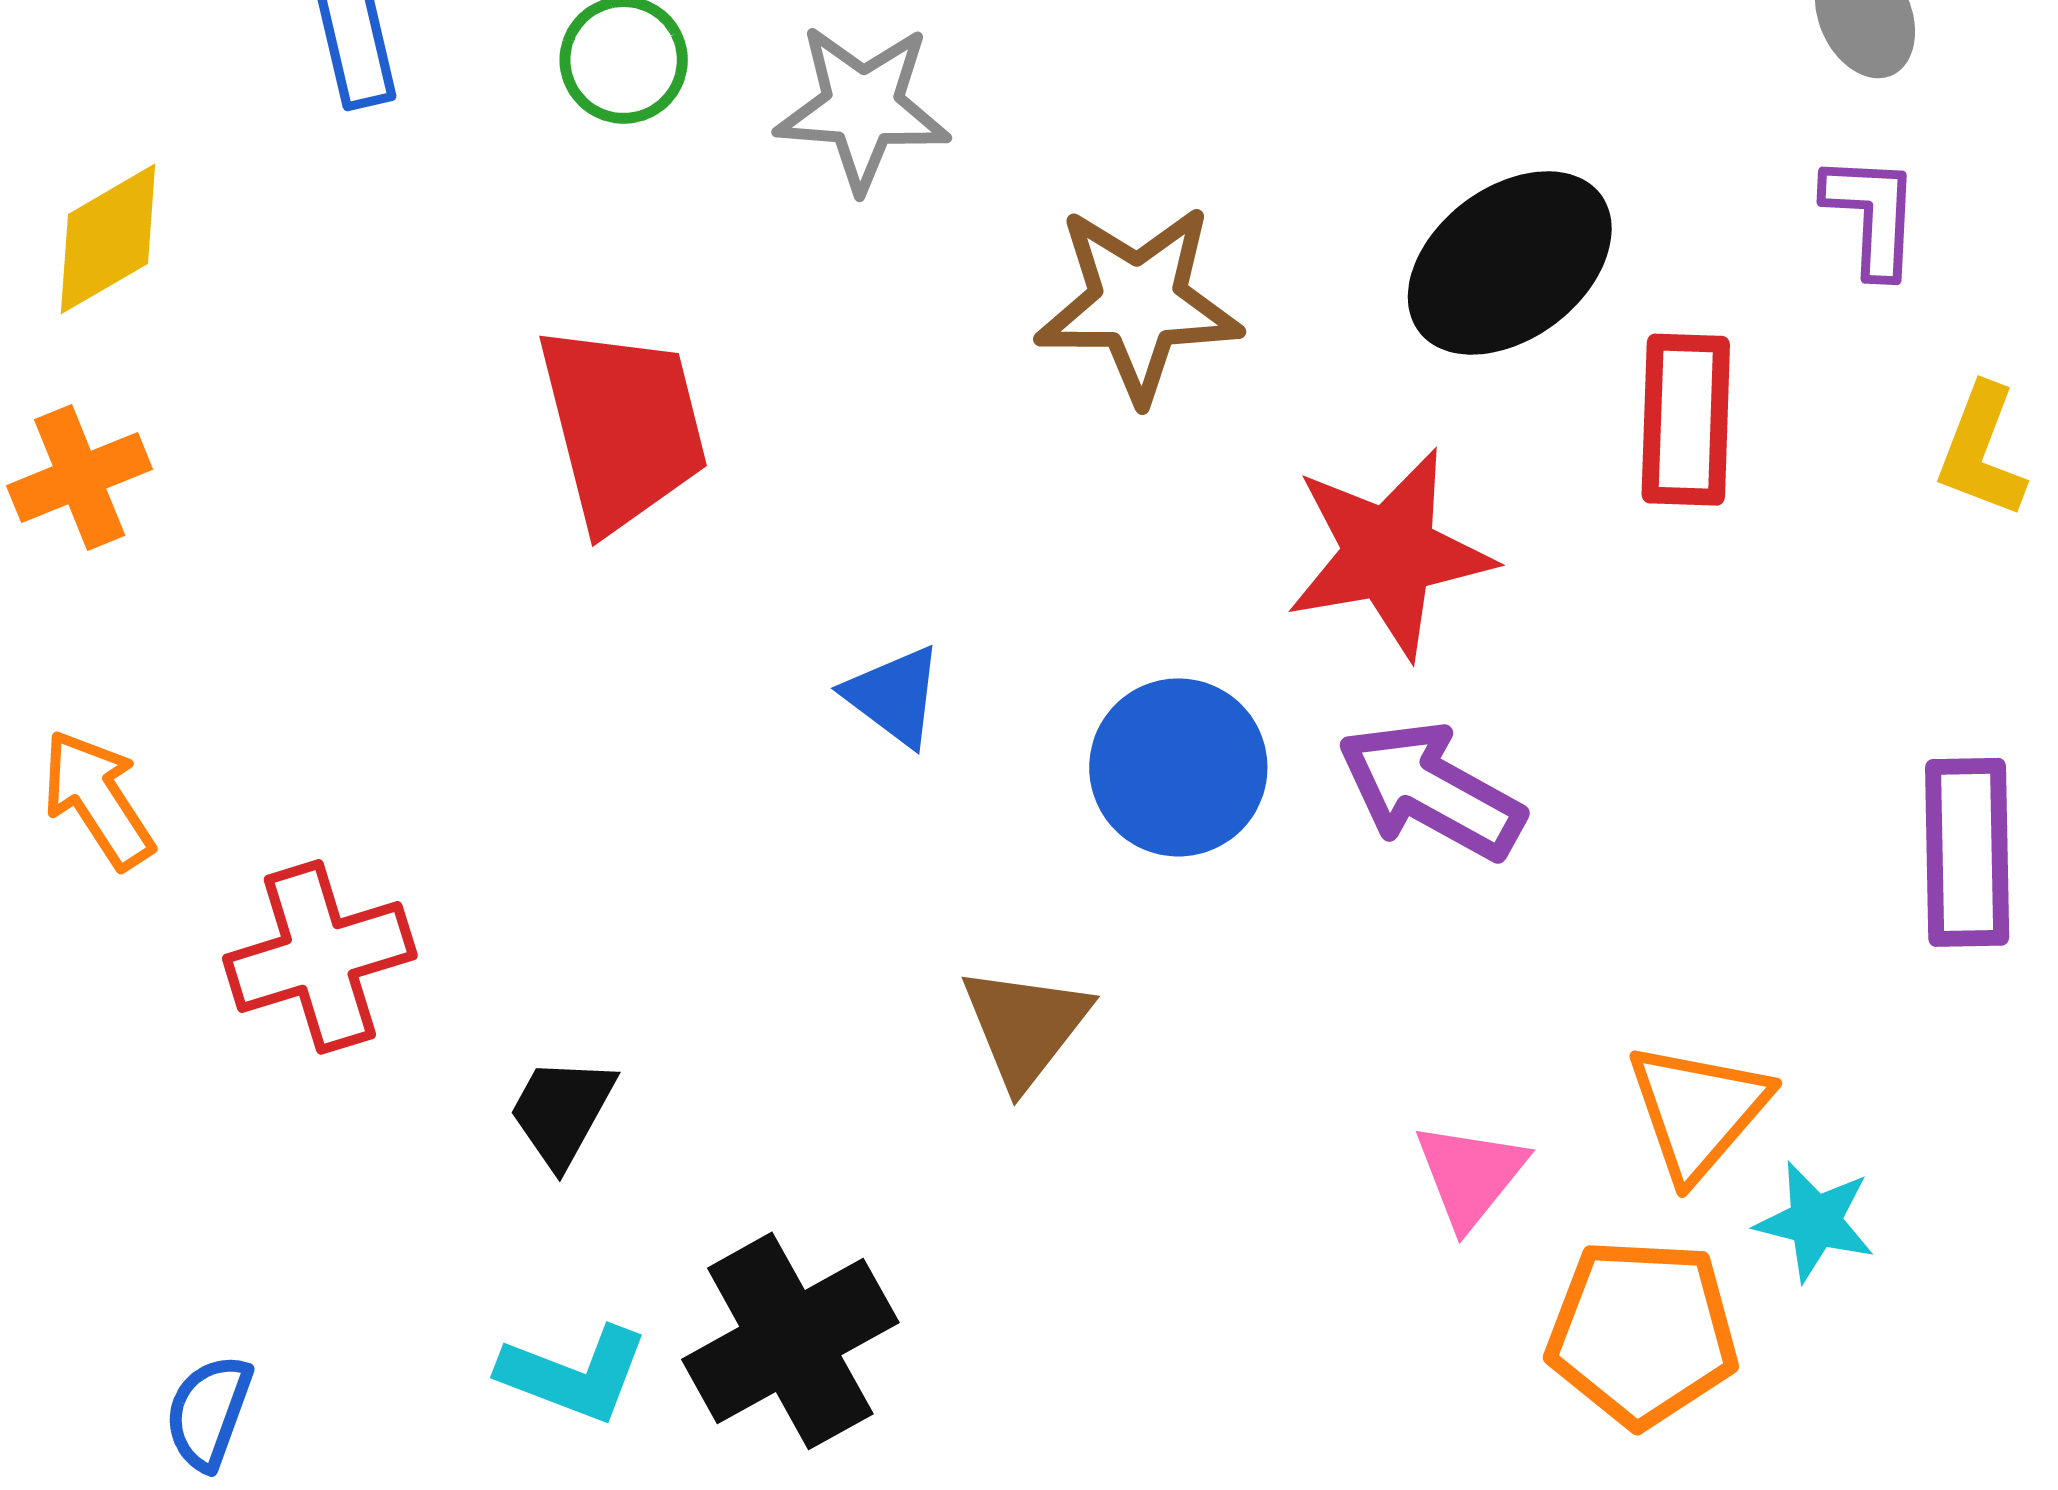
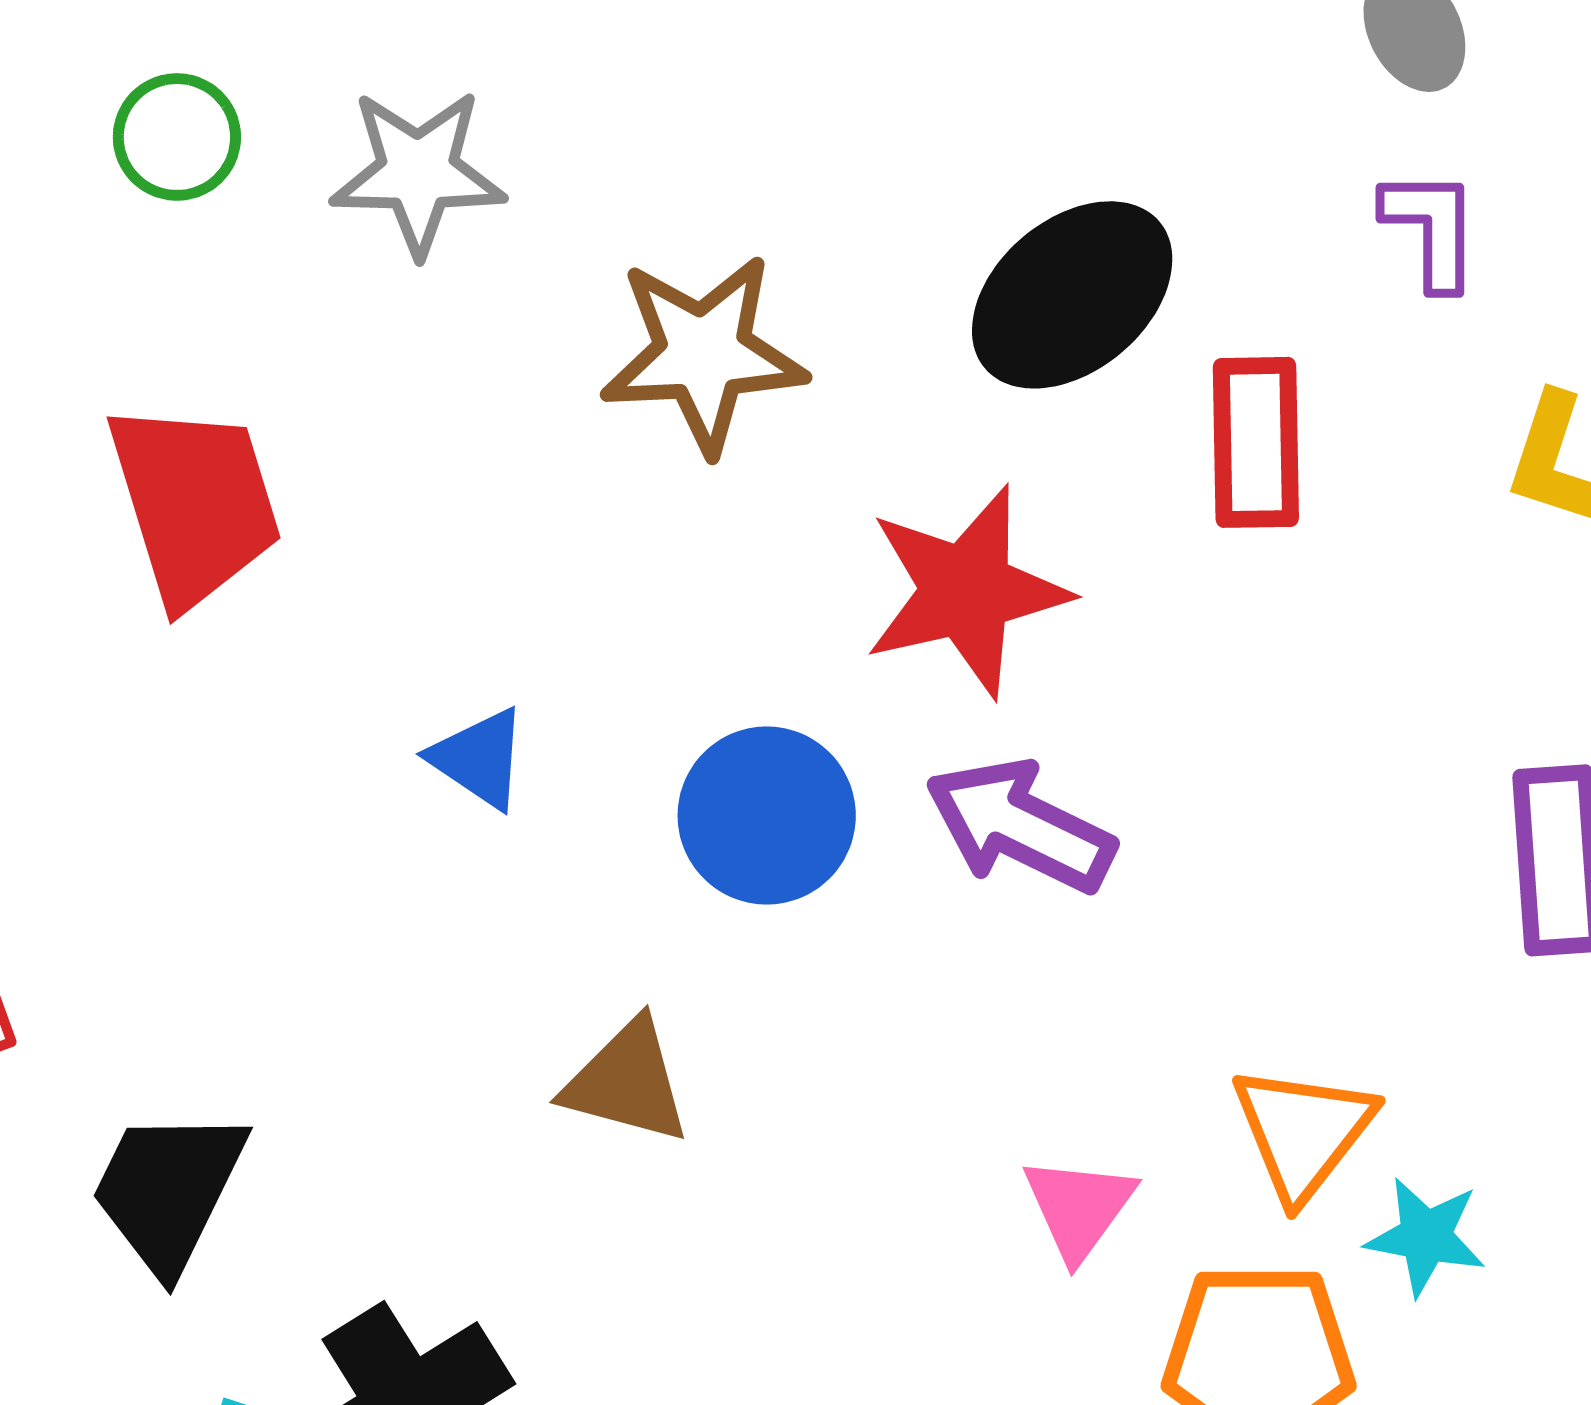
brown triangle: (1025, 1026) -> (627, 1082), turned -50
black trapezoid: (562, 1111) -> (168, 1190), size x1.5

